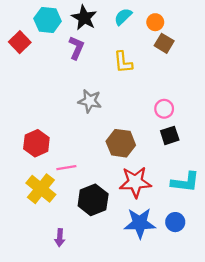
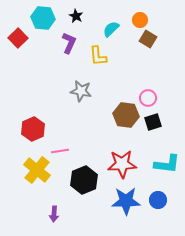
cyan semicircle: (123, 17) -> (111, 29), moved
black star: (84, 18) -> (76, 16), size x0.6
yellow L-shape: (123, 62) -> (98, 56), moved
brown hexagon: (121, 143) -> (126, 115), moved

